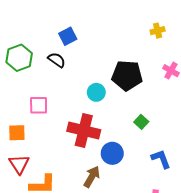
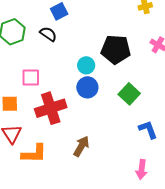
green square: (141, 122) -> (129, 94), size x1.5
red cross: (84, 131) -> (51, 108), moved, turned -32
blue circle: (112, 153) -> (87, 87), moved

